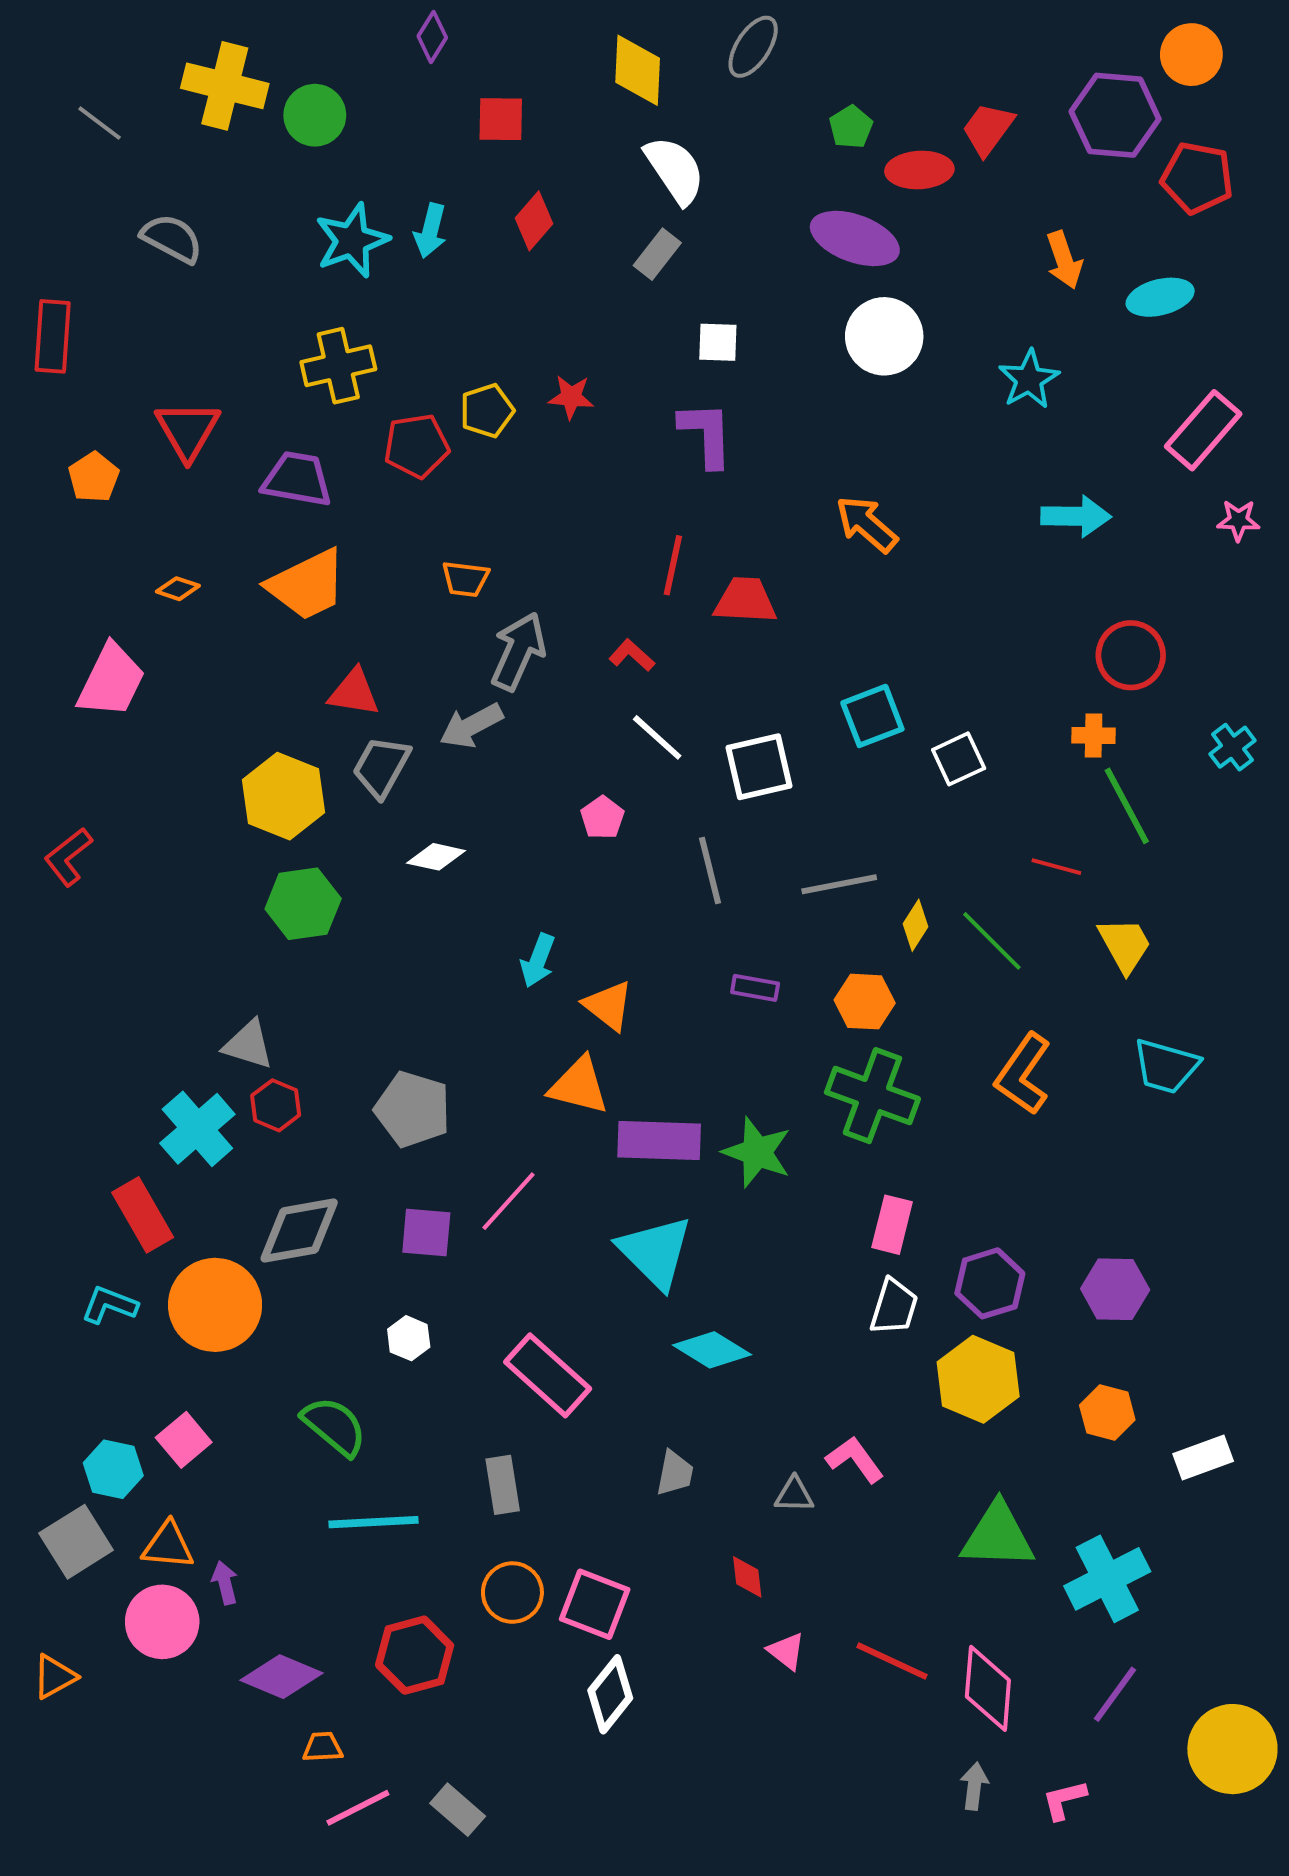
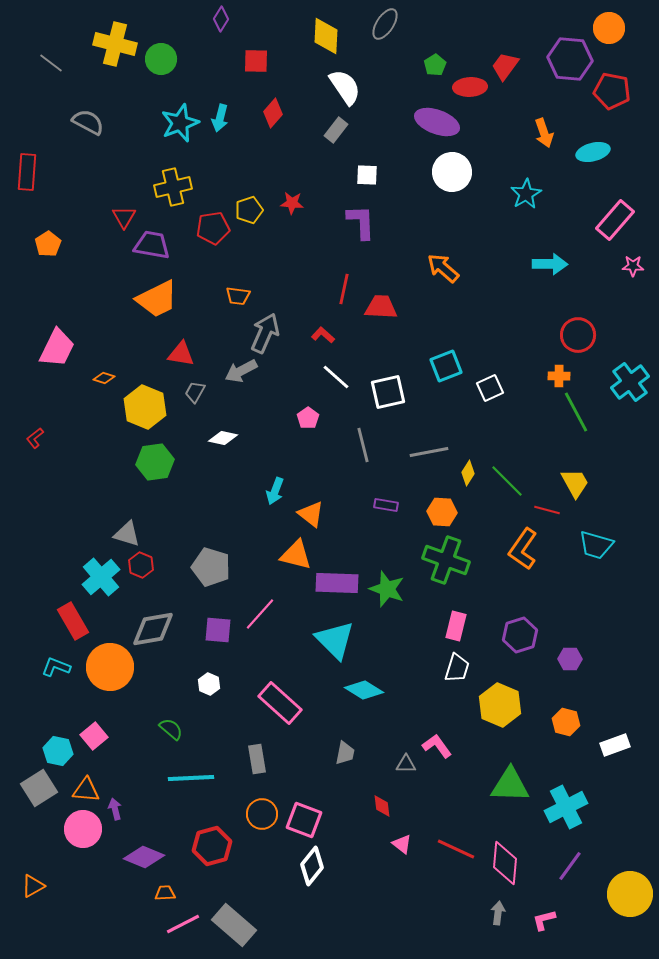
red triangle: (188, 430) -> (124, 217), moved, size x0.7
orange diamond: (178, 589) -> (104, 378), moved
cyan cross: (1232, 747) -> (630, 382), size x1.6
gray trapezoid: (381, 767) -> (195, 392), size x0.7
red L-shape: (68, 857) -> (35, 438), size x0.7
red line: (1056, 867) -> (547, 510), moved
purple hexagon: (990, 1283) -> (520, 635), moved
purple hexagon: (1115, 1289) -> (570, 659), size x0.7
green semicircle: (334, 1426) -> (171, 729), size x0.7
orange triangle: (55, 1677) -> (33, 886), moved
gray rectangle: (458, 1810) -> (234, 925), size x1.6

